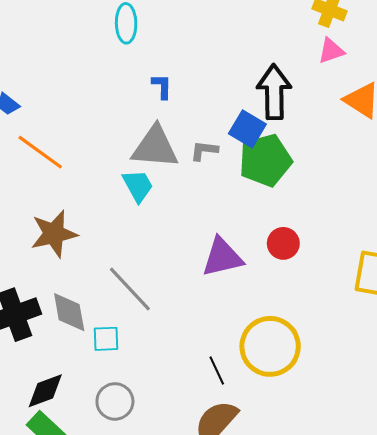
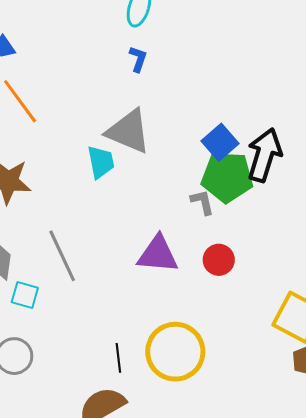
blue L-shape: (162, 86) -> (138, 59), moved
black arrow: (274, 92) -> (264, 155), moved
gray L-shape: (204, 150) -> (202, 202), moved, turned 52

